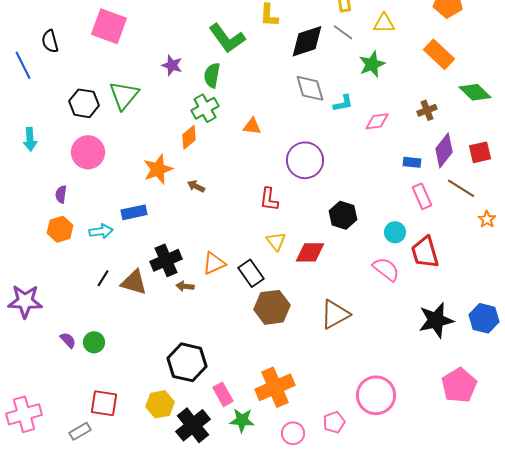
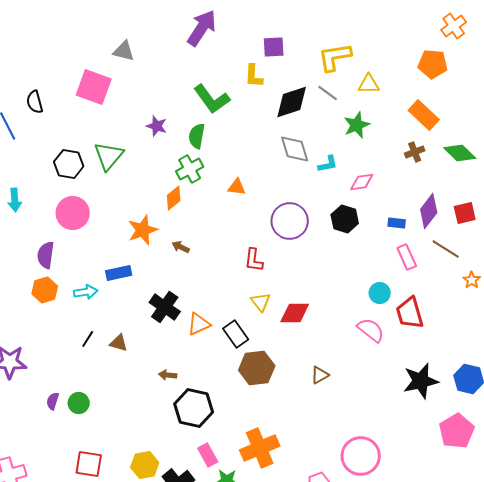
brown cross: (427, 110) -> (415, 152), moved
purple semicircle: (61, 194) -> (46, 255), size x1.5
black hexagon: (343, 215) -> (345, 219), moved
black cross: (166, 260) -> (165, 307), moved, turned -32
brown triangle: (134, 282) -> (119, 343), size x0.7
brown arrow: (185, 286) -> (168, 375), moved
brown triangle: (335, 314) -> (320, 375), size x0.6
purple semicircle: (68, 340) -> (53, 401), turned -120
black hexagon: (187, 362) -> (194, 408), moved
pink pentagon: (459, 385) -> (457, 431), moved

